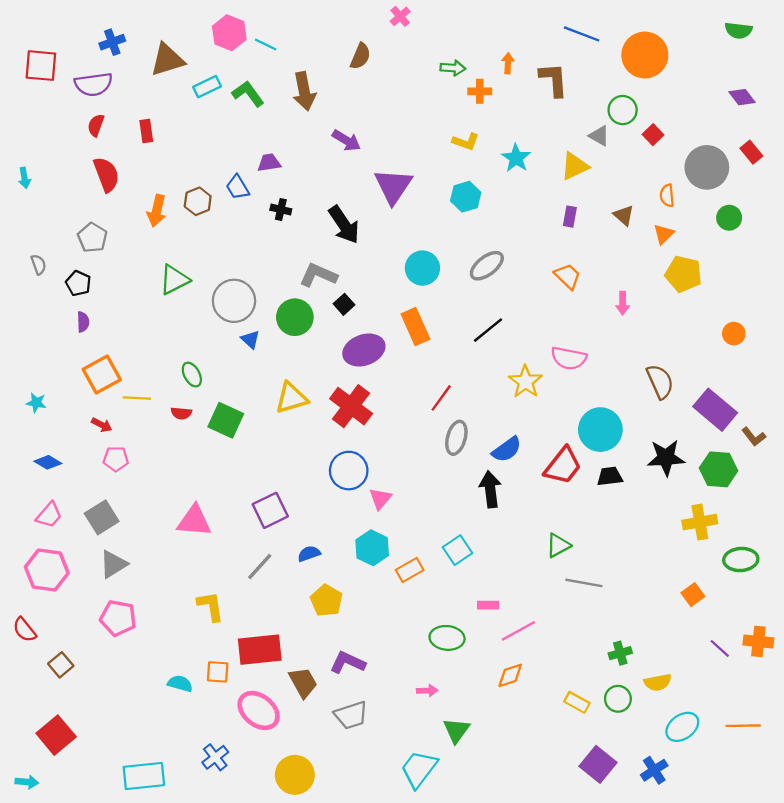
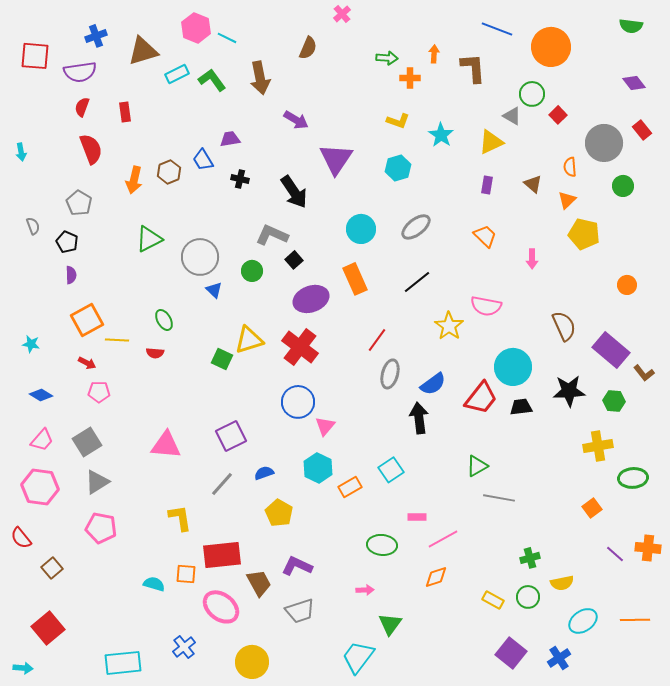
green circle: (295, 317) -> (252, 271), size x0.7
green square: (226, 420) -> (222, 359), moved, size x0.7
green hexagon: (719, 469) -> (614, 401), size x0.7

